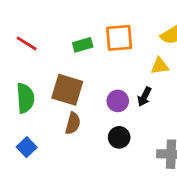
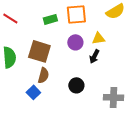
yellow triangle: (160, 66) -> (98, 38), moved
purple circle: (118, 101) -> (75, 42), moved
blue square: (27, 147) -> (33, 92), moved

